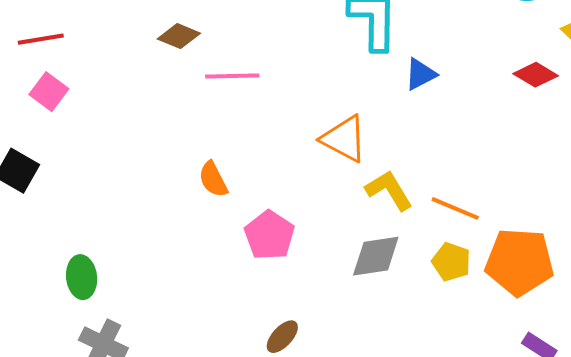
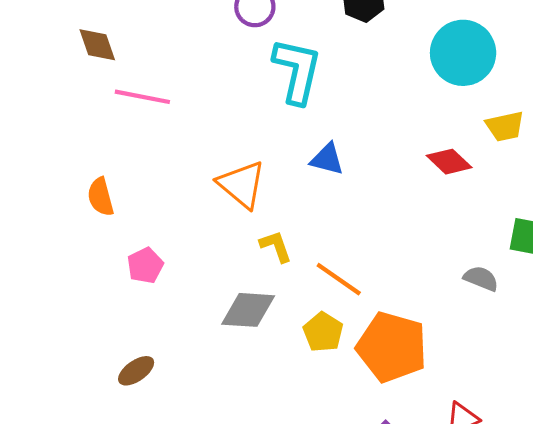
brown diamond: (179, 36) -> (97, 45), turned 36
blue triangle: (420, 74) -> (327, 159), moved, turned 30
yellow L-shape: (389, 190) -> (276, 246), size x0.7
pink pentagon: (269, 235) -> (145, 266), size x0.7

